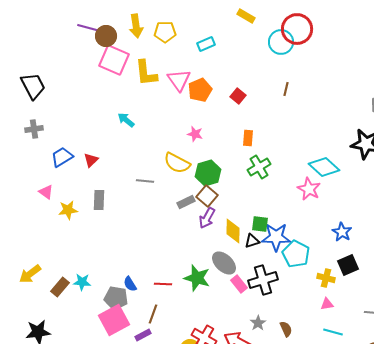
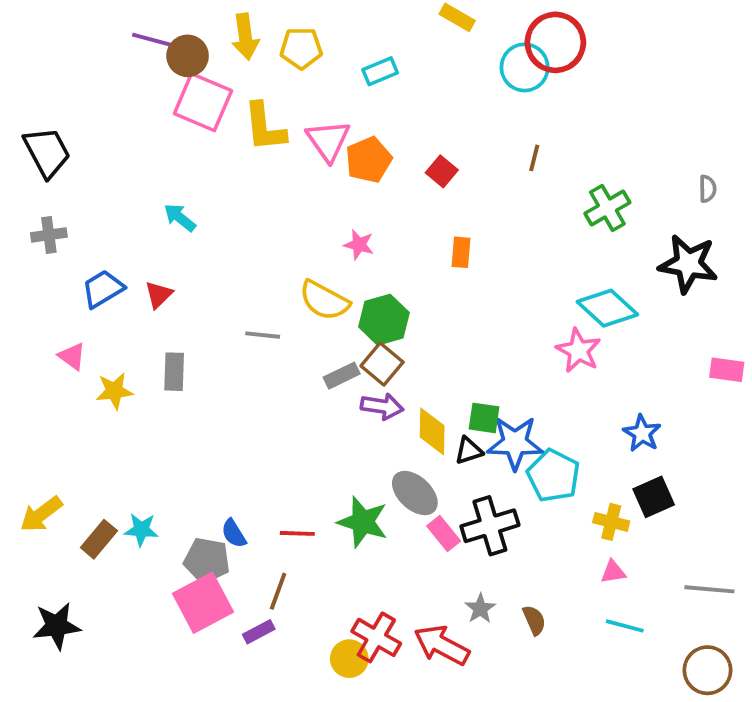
cyan arrow: (126, 120) -> (180, 218), moved
green cross: (259, 167) -> (607, 208), moved
purple arrow: (207, 218) -> (382, 406), turned -110

